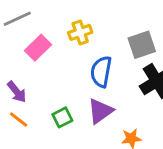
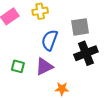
green square: (62, 117) -> (18, 66), turned 32

